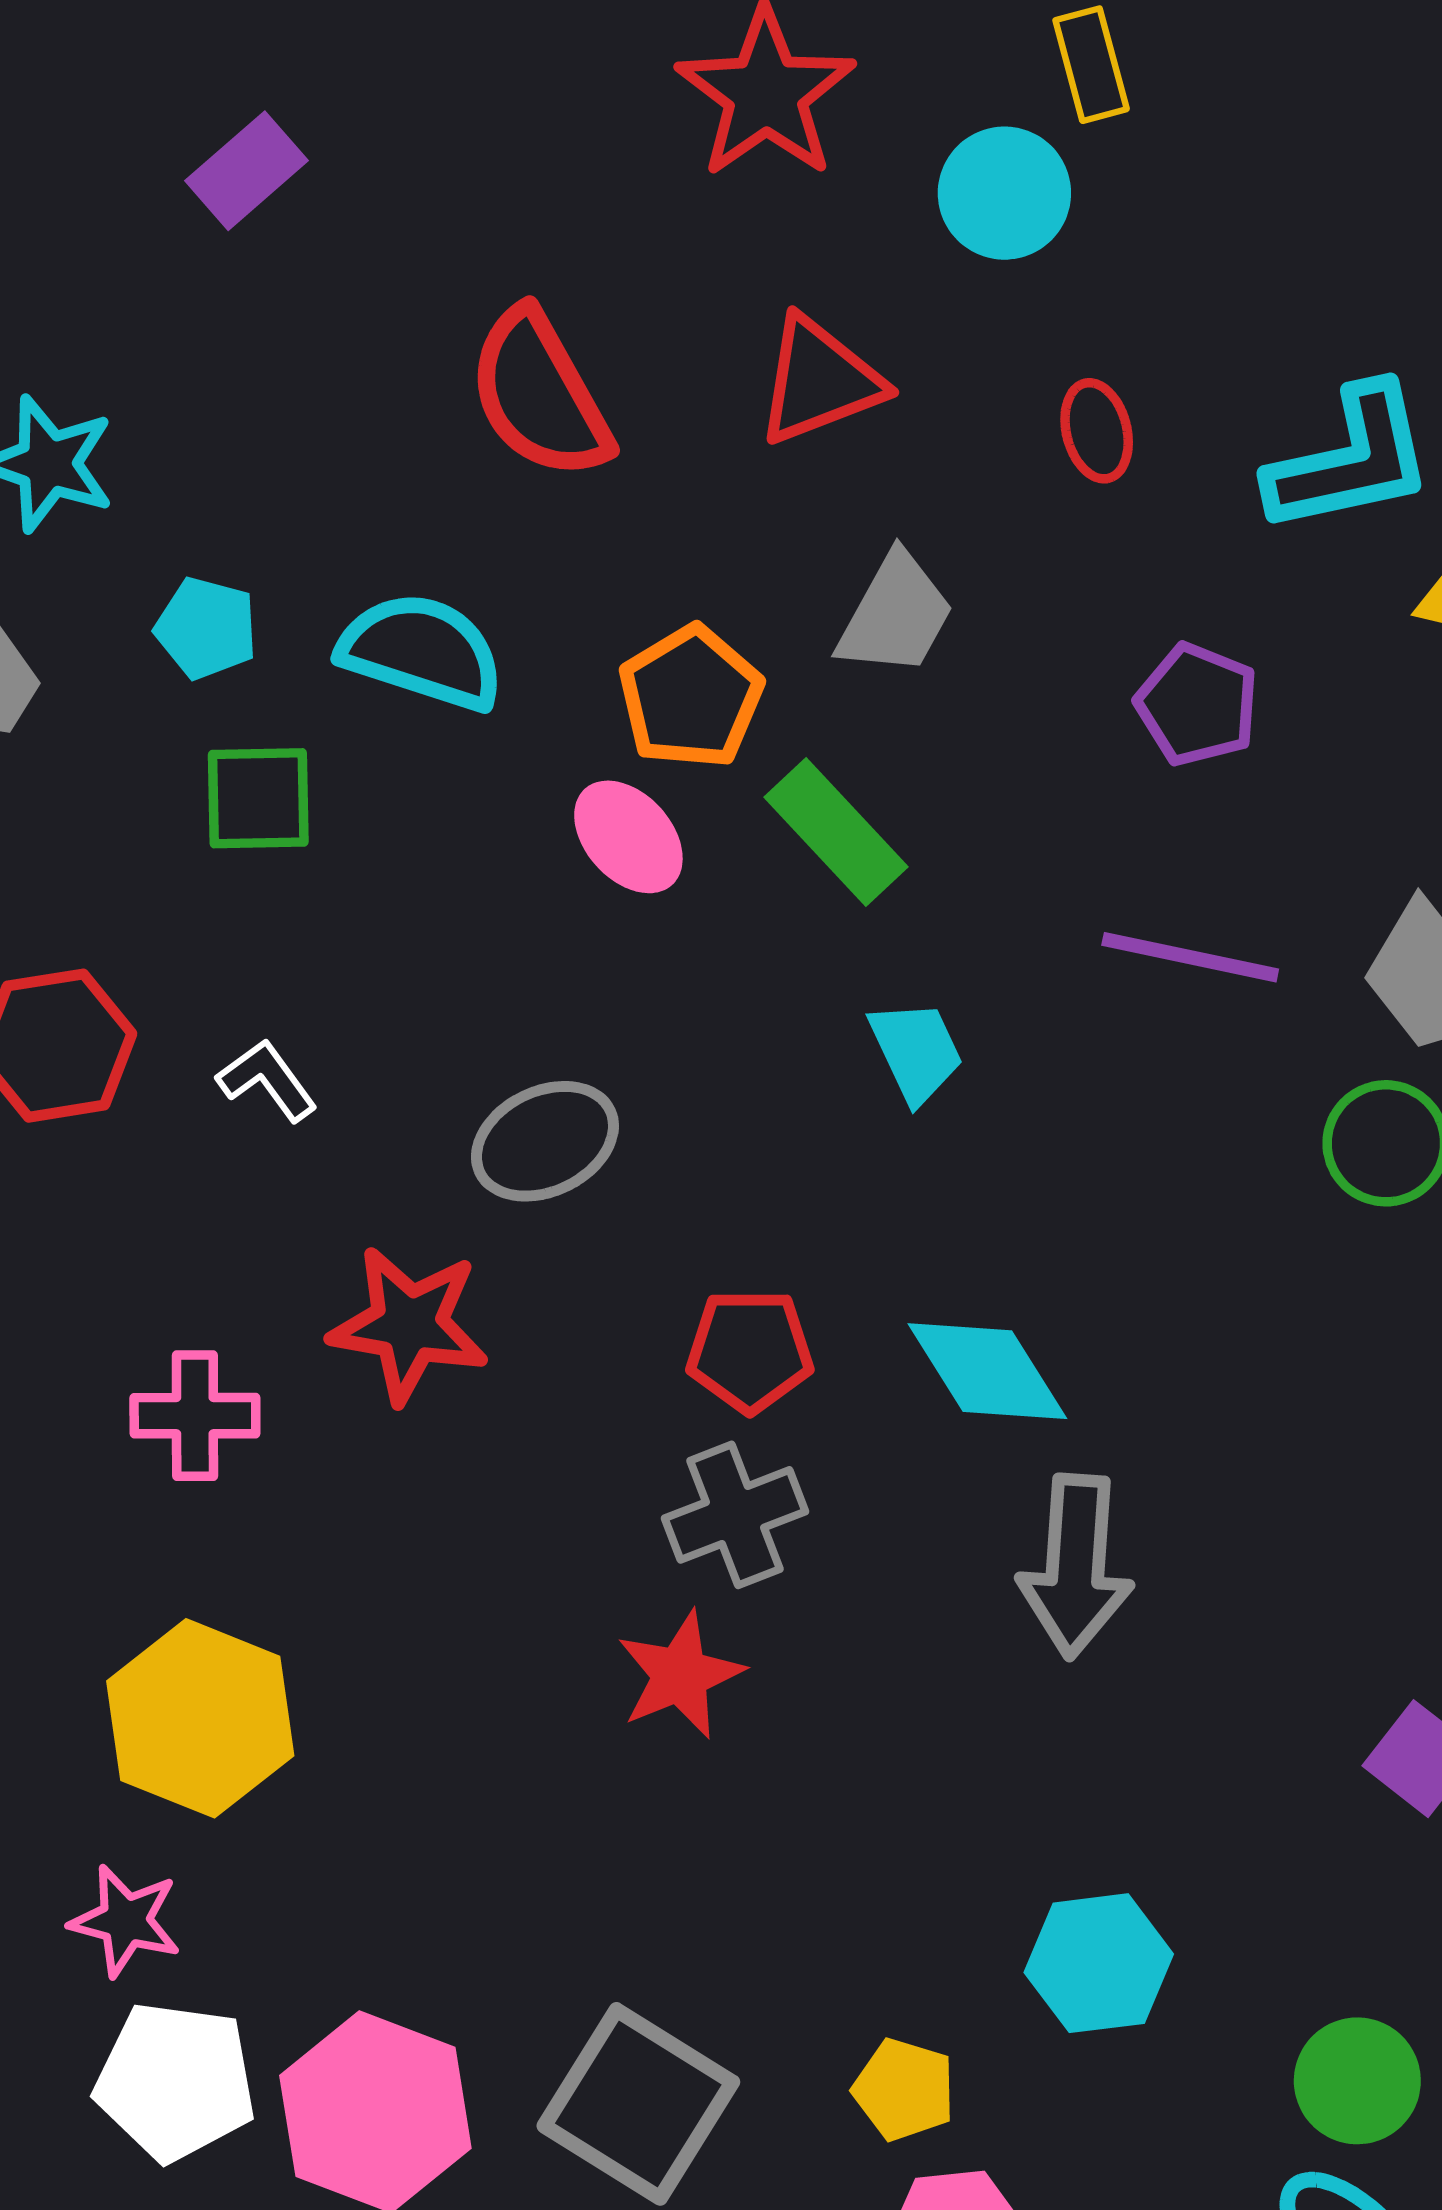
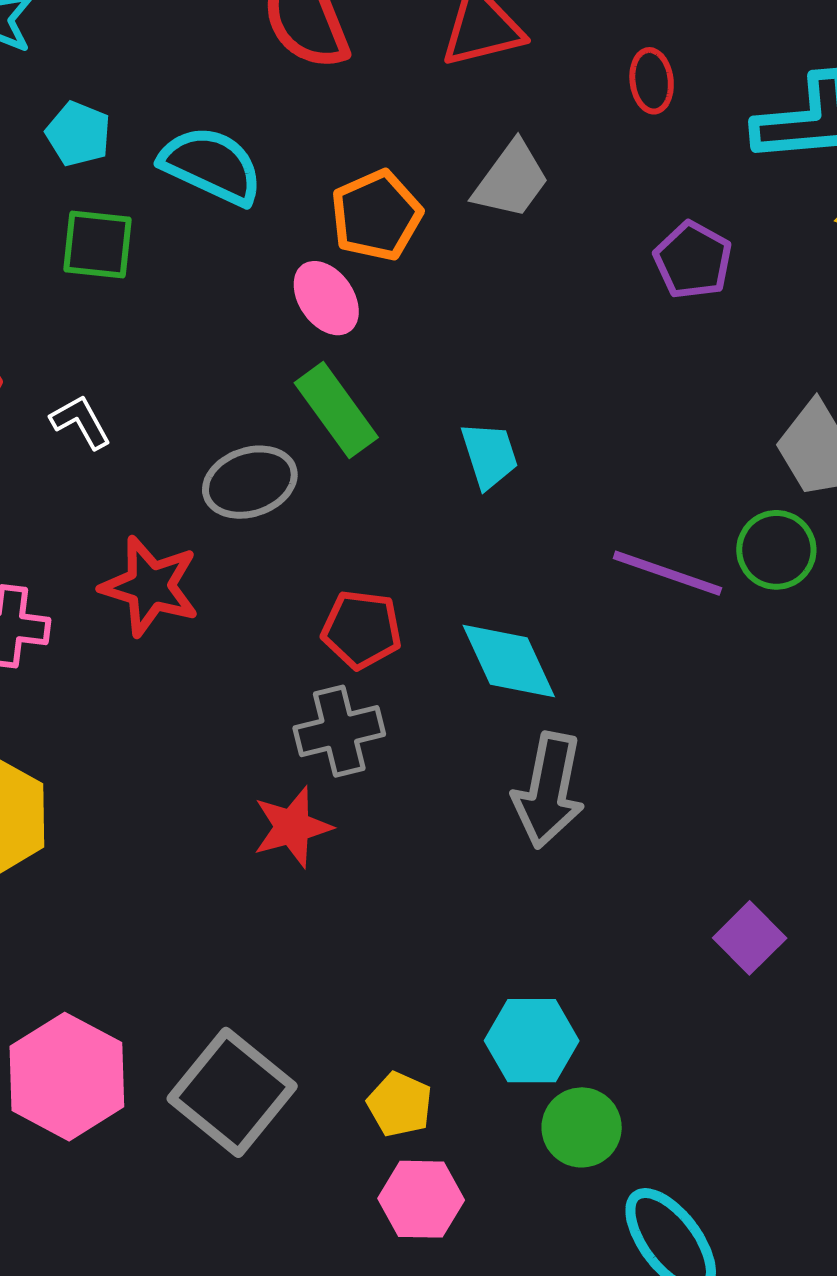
green rectangle: (836, 832) -> (336, 410), moved
purple line: (1190, 957) -> (667, 573), moved
green circle: (1357, 2081) -> (582, 1127), moved

